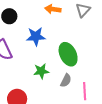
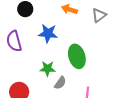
gray semicircle: (66, 80) -> (60, 83), moved

